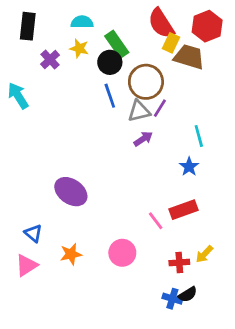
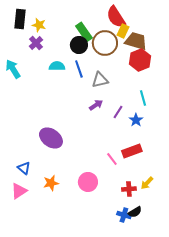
cyan semicircle: (82, 22) -> (57, 66), moved
red hexagon: (207, 26) -> (140, 60), moved
yellow star: (79, 48) -> (39, 25), moved
brown circle: (146, 82) -> (105, 43), moved
purple line: (160, 108) -> (118, 112), moved
purple arrow: (143, 139) -> (96, 105), moved

